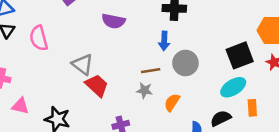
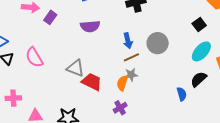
blue arrow: (164, 41) -> (128, 41), moved
black square: (240, 55) -> (199, 24), size x0.6
orange semicircle: (172, 102) -> (122, 83), moved

